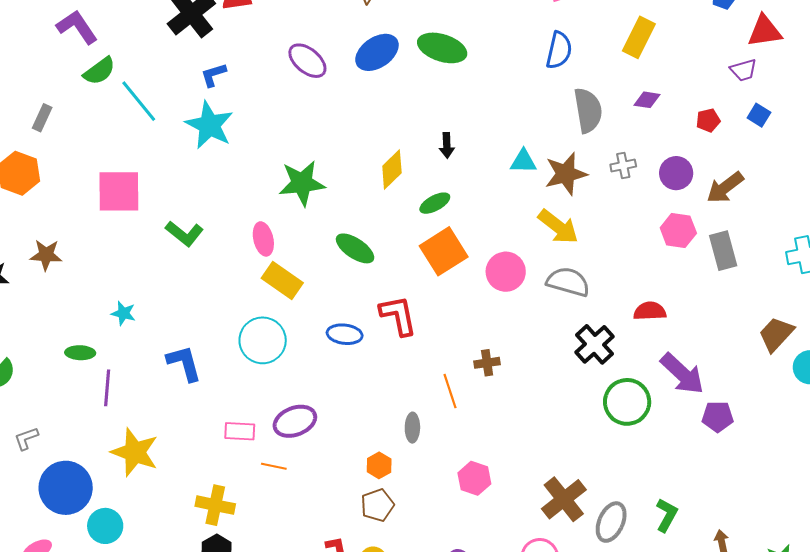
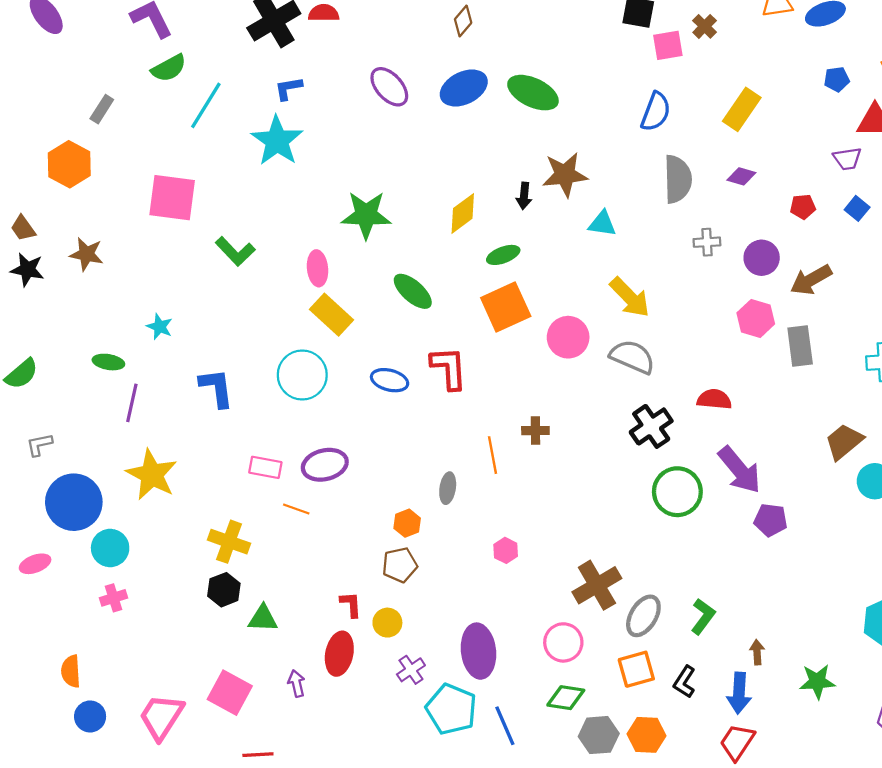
cyan line: (139, 101) -> (206, 105), turned 63
brown star: (566, 174) -> (565, 175), moved
pink hexagon: (474, 478) -> (506, 550), size x0.7

